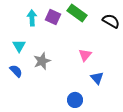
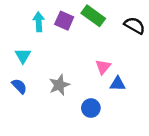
gray star: (42, 61) -> (59, 85), moved
blue triangle: (97, 78) -> (118, 84), moved, turned -48
blue circle: (75, 100) -> (91, 108), moved

